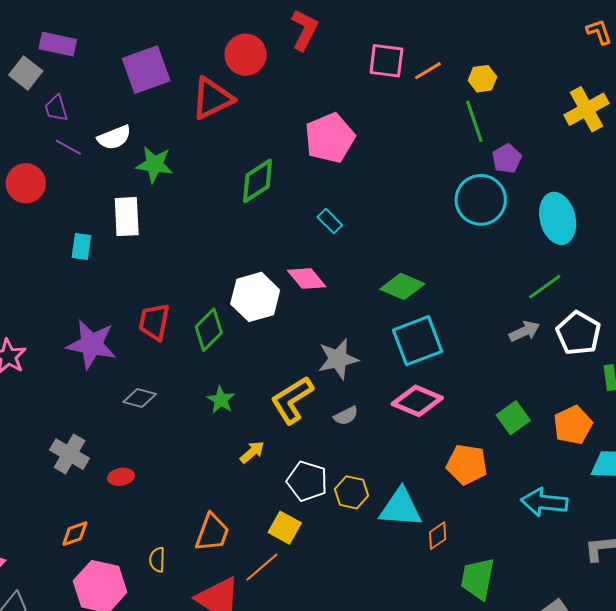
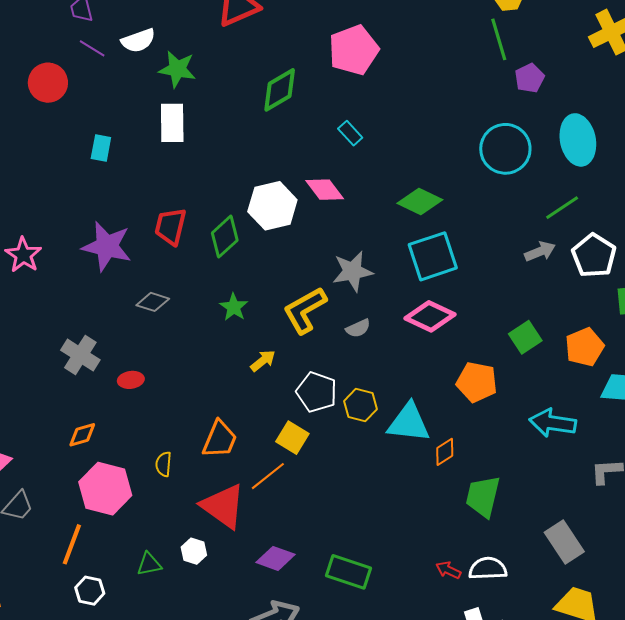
cyan circle: (481, 200) -> (505, 149), moved
white rectangle: (127, 217) -> (172, 123), moved

